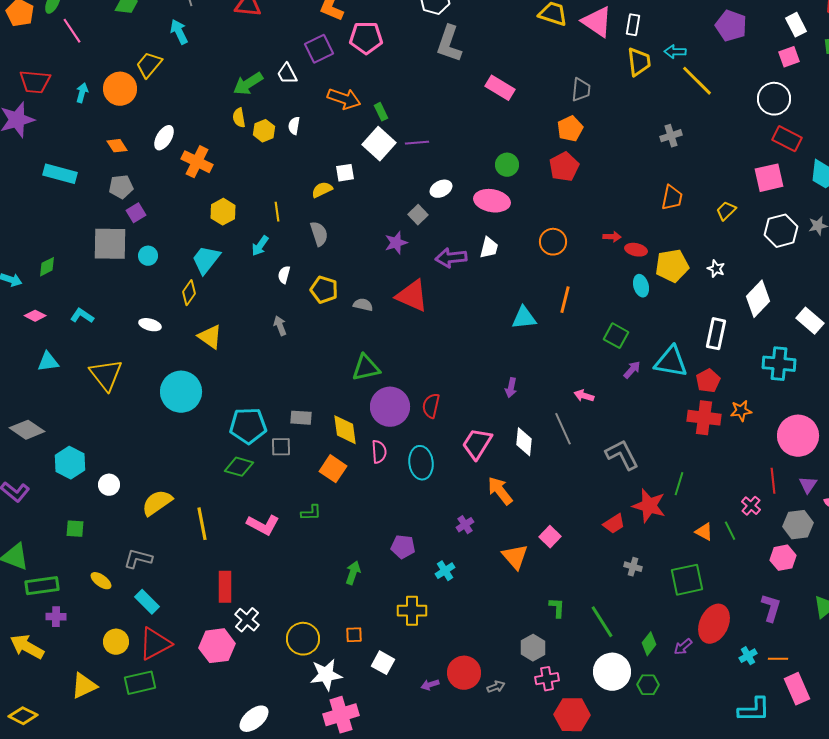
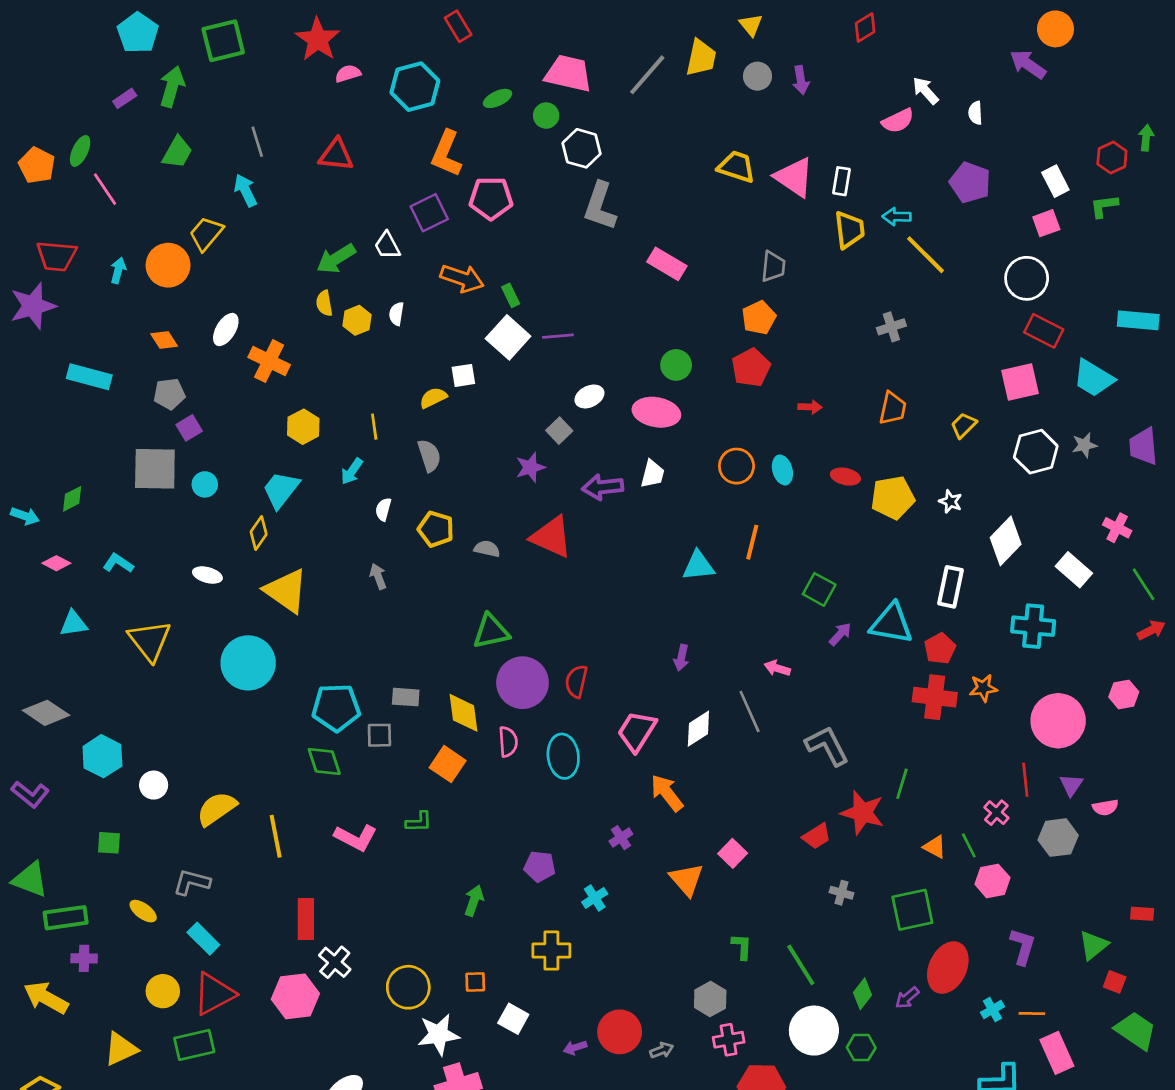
red arrow: (612, 237) -> (810, 407), moved
cyan ellipse: (641, 286) -> (782, 470), moved
yellow triangle: (210, 337) -> (286, 591), size x1.4
white diamond: (524, 442) -> (698, 729), turned 52
green diamond: (239, 467) -> (324, 761), turned 56
pink hexagon: (783, 558) -> (992, 881), moved

